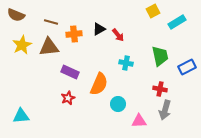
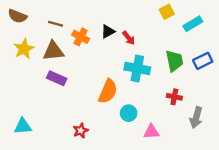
orange cross: (74, 34) -> (81, 37), turned 35
cyan cross: (126, 63) -> (137, 68), size x1.6
blue rectangle: (187, 67) -> (203, 61), moved
purple rectangle: (70, 72) -> (57, 78), moved
red star: (68, 98) -> (81, 131), moved
gray arrow: (165, 110) -> (196, 118), moved

